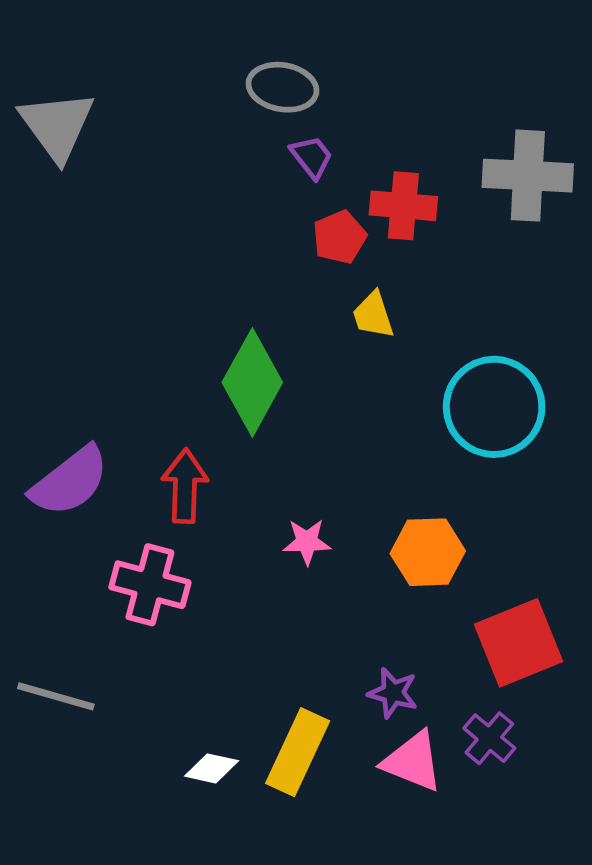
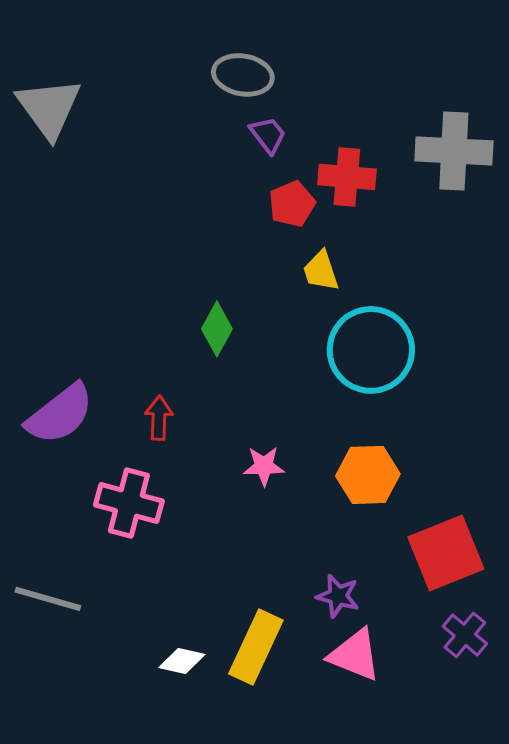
green diamond: (252, 382) -> (217, 329), size x0.6
cyan circle: (494, 407) -> (371, 350), moved
red arrow: (185, 486) -> (159, 418), size x0.7
purple cross: (489, 738) -> (465, 635), moved

